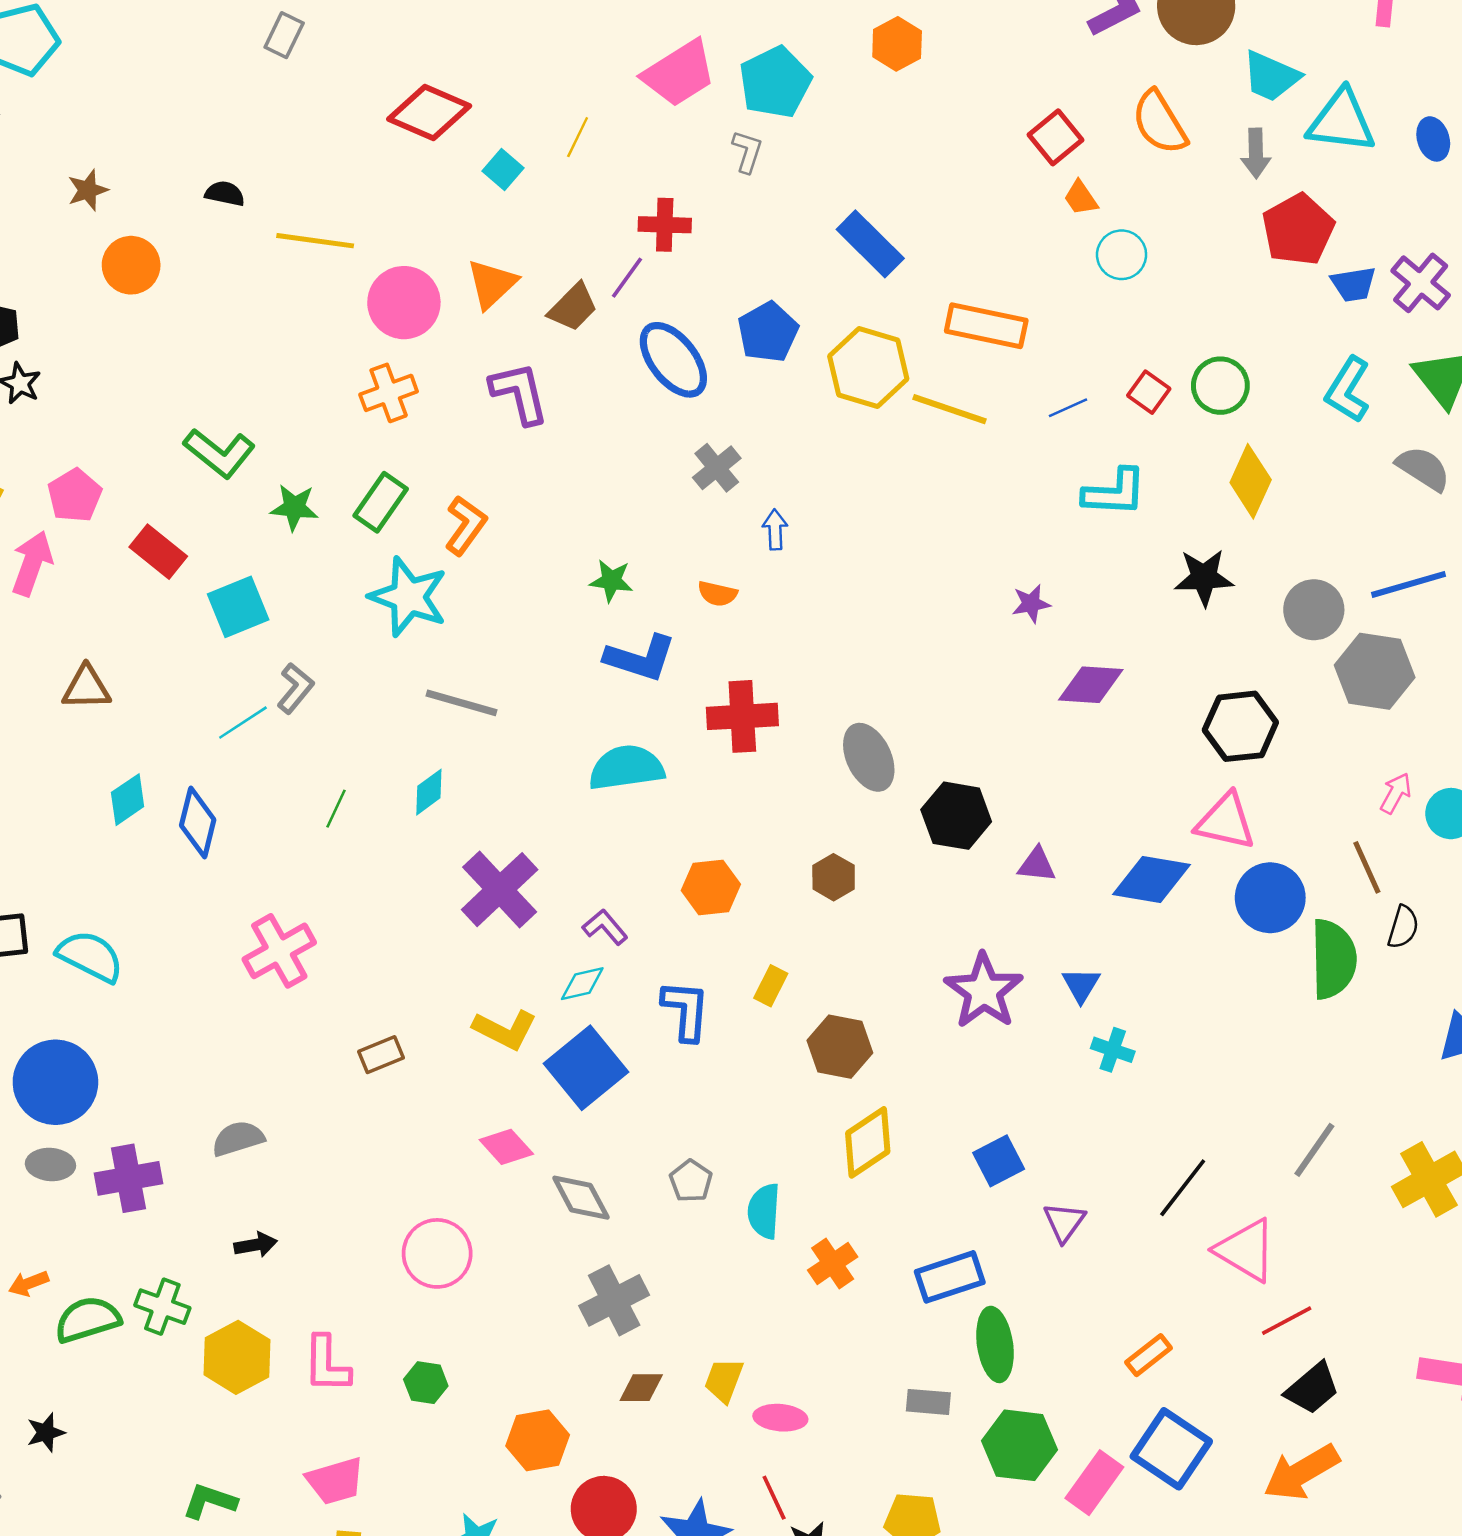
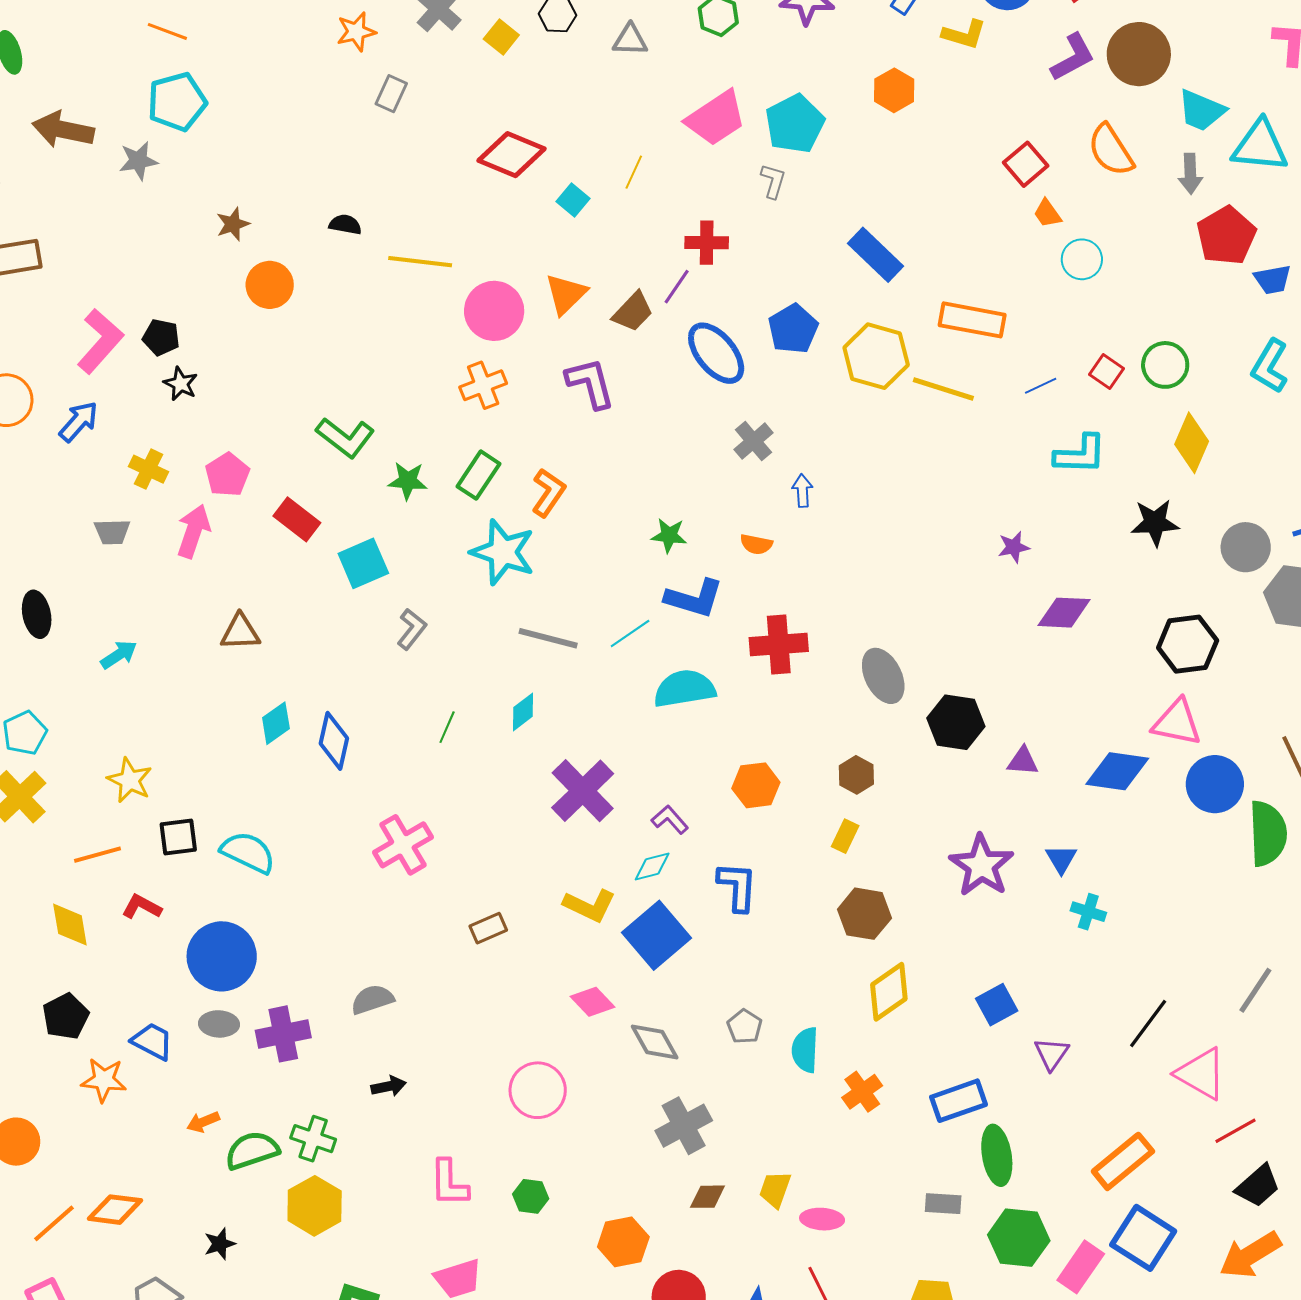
cyan line: (243, 723) -> (630, 634), moved
yellow rectangle: (771, 986) -> (845, 836), moved
orange rectangle: (1149, 1355) -> (1123, 1161), size x1.6
yellow hexagon: (237, 1357) -> (315, 1206), moved

